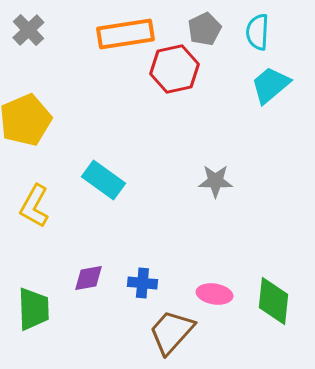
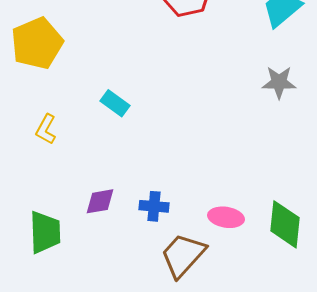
cyan rectangle: (103, 180) -> (115, 103), size x0.7
gray star: (215, 181) -> (279, 82), moved
yellow L-shape: (34, 206) -> (46, 129), size x0.7

